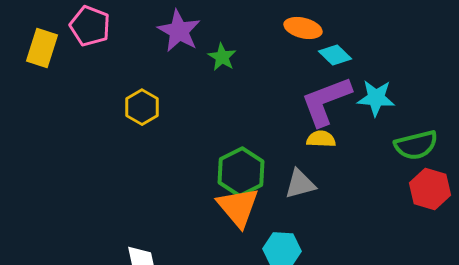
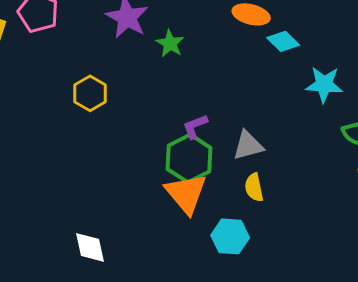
purple L-shape: (326, 101) -> (195, 126), moved, size x0.5
yellow semicircle: (321, 139) -> (254, 187), moved, turned -104
gray triangle: (300, 184) -> (248, 145), moved

